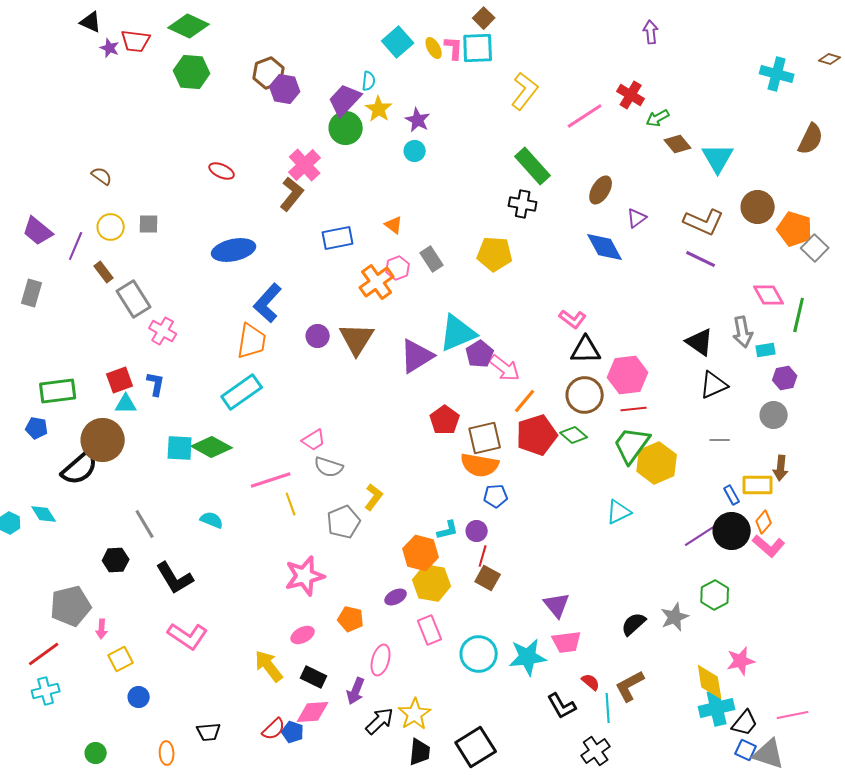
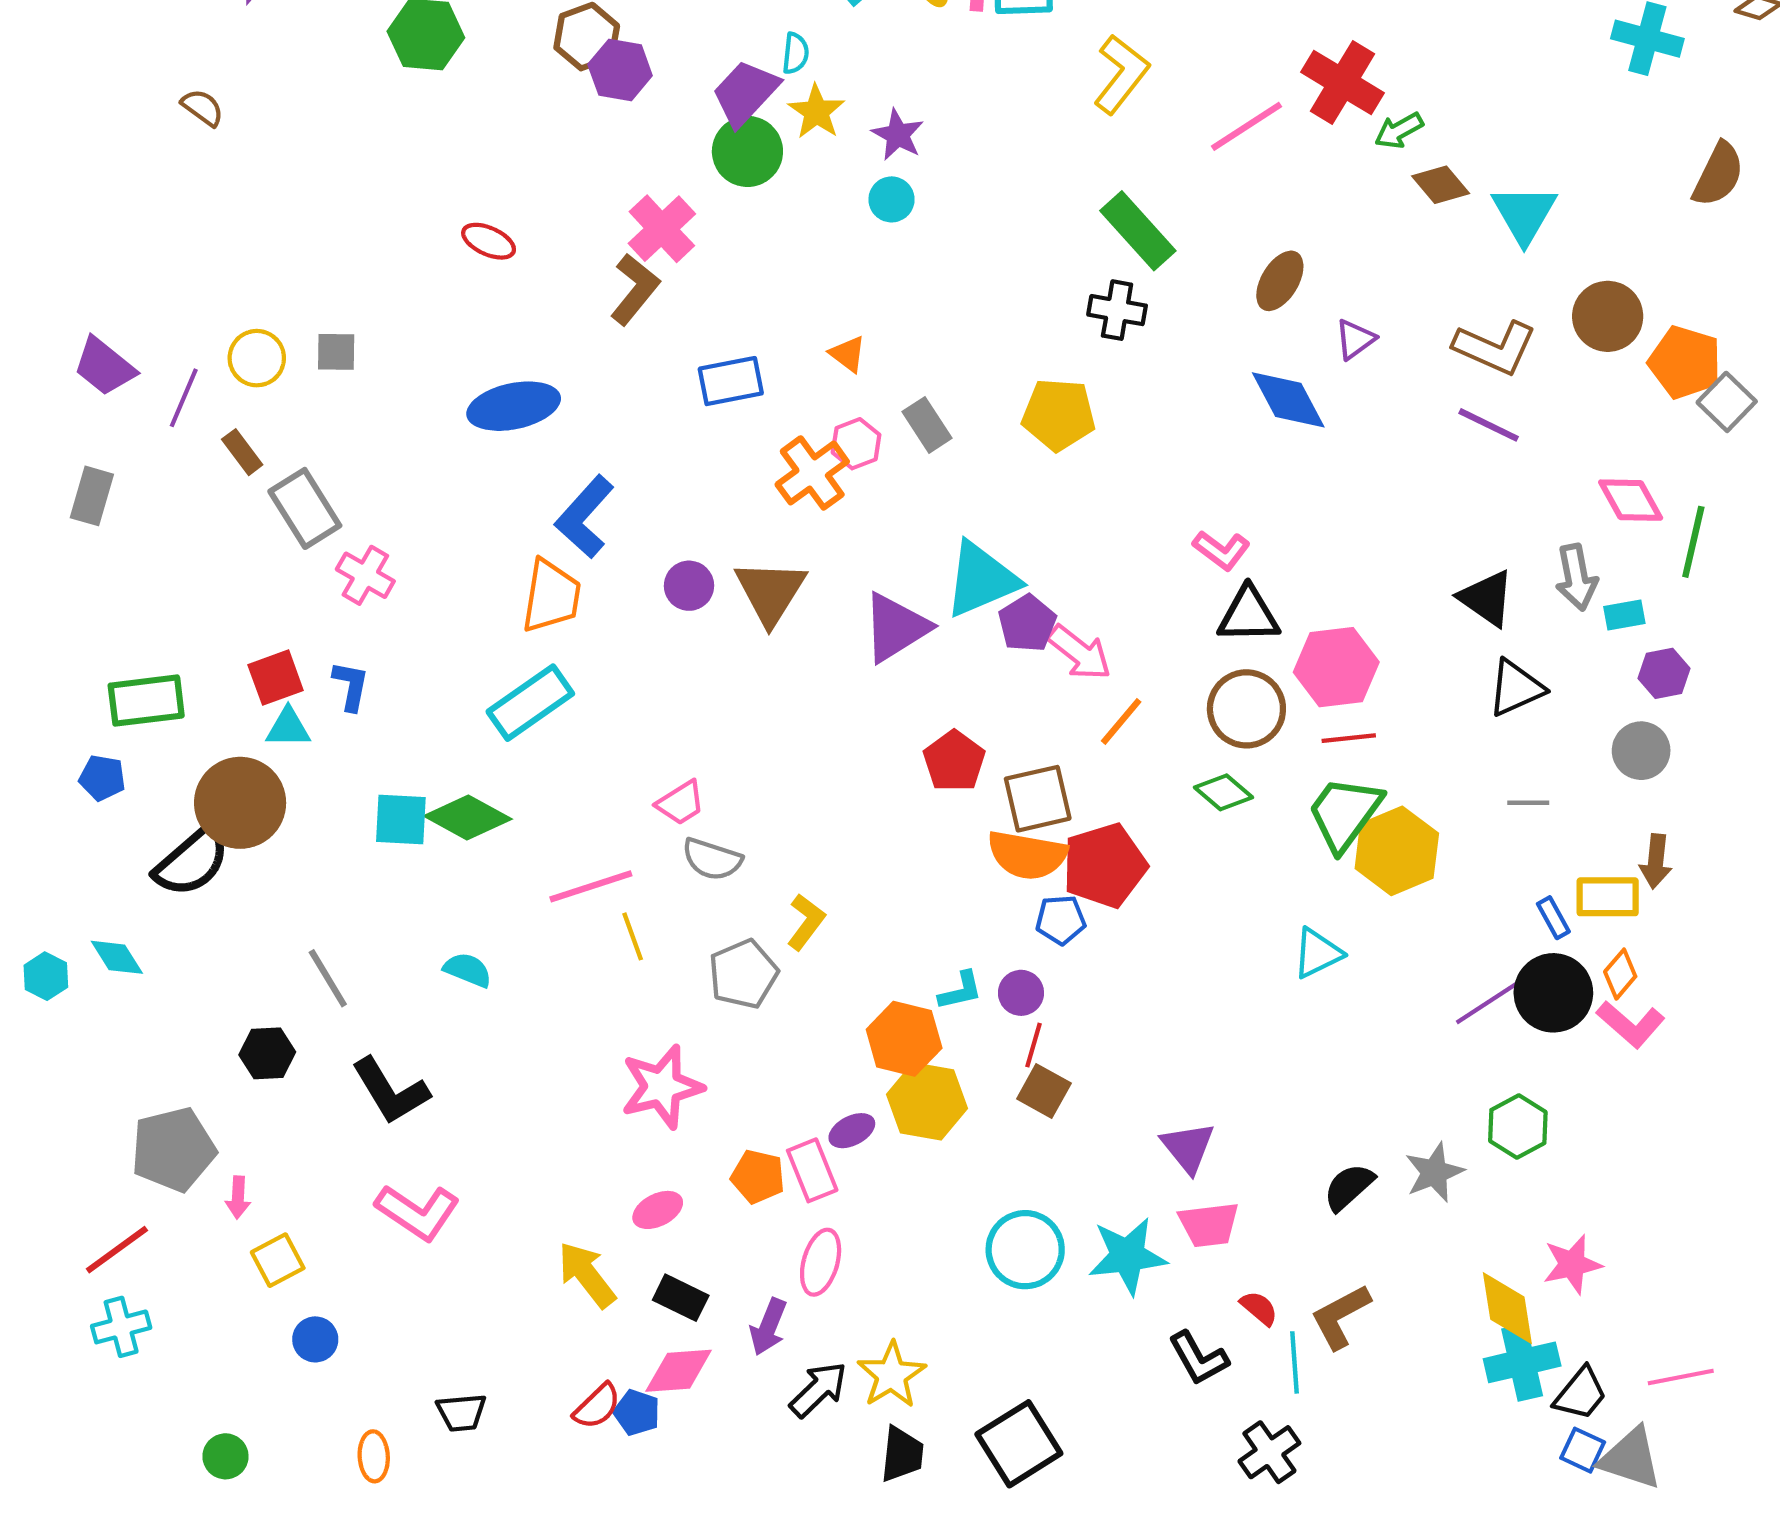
red cross: (631, 95) -> (1343, 83), size x1.4
brown semicircle: (102, 176) -> (203, 108), moved
red pentagon: (537, 435) -> (1104, 865), moved
pink rectangle: (430, 630) -> (812, 1170), moved

